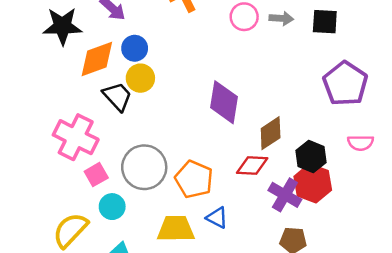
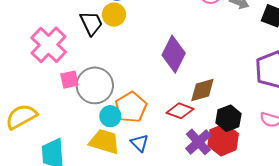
pink square: (96, 175) -> (69, 80), moved
cyan circle: (112, 207) -> (110, 116), moved

